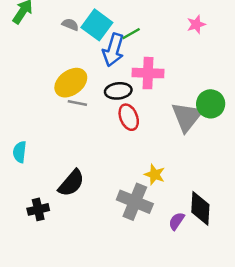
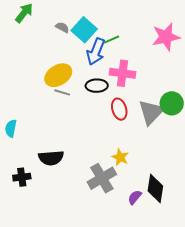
pink star: (196, 24) -> (166, 37), size x1.8
red ellipse: (129, 117) -> (119, 109), moved
black semicircle: (71, 183) -> (51, 158), turned 40
gray cross: (135, 202) -> (102, 178), turned 32

